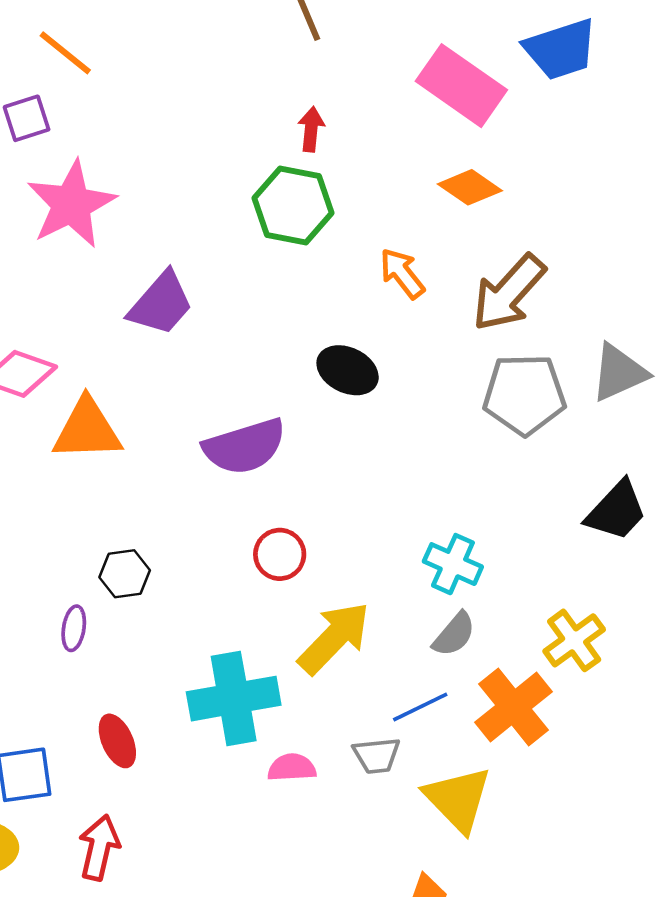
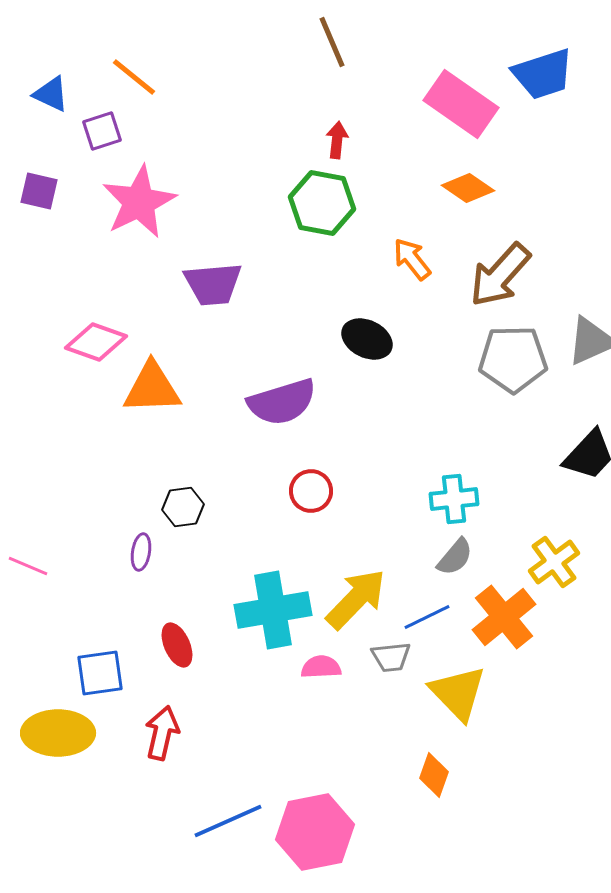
purple trapezoid: (161, 304) -> (213, 284), turned 44
cyan cross: (453, 564) -> (454, 499), turned -30
yellow arrow: (334, 638) -> (356, 599), moved

